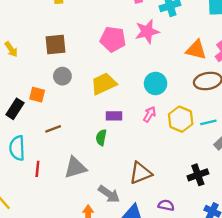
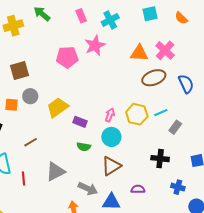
cyan circle: (156, 83) -> (111, 137), moved
yellow trapezoid: (104, 84) -> (58, 107), moved
orange square: (37, 95) -> (11, 105), moved
purple rectangle: (114, 116) -> (80, 122), turned 32
green semicircle: (101, 138) -> (84, 147), moved, turned -80
black cross: (198, 175) -> (160, 159), turned 36

